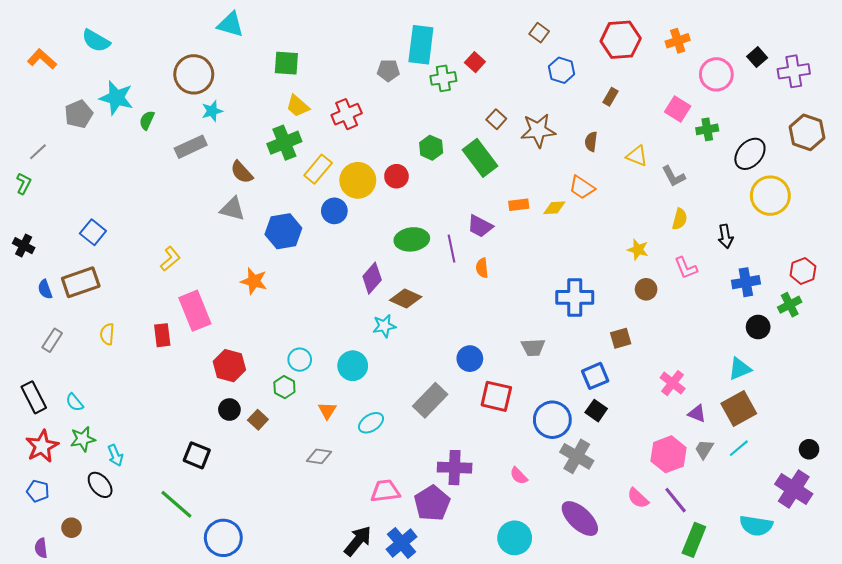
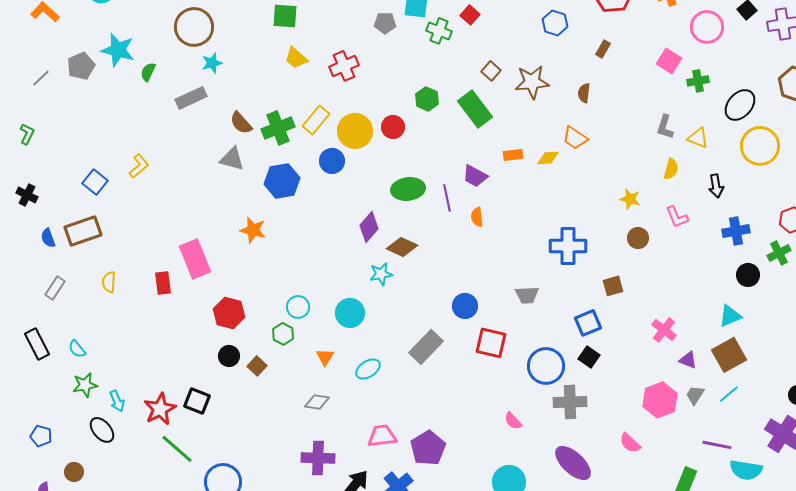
green cross: (443, 78) -> (439, 31), turned 30
green cross: (284, 143) -> (278, 128), moved
gray line: (38, 152) -> (41, 78), moved
yellow triangle: (637, 156) -> (698, 138), moved
gray L-shape: (674, 176) -> (665, 127), turned 45
yellow L-shape: (170, 259) -> (139, 166), moved
red star: (42, 446) -> (160, 409), moved
gray cross: (577, 456) -> (570, 402), turned -32
purple cross: (455, 468) -> (318, 458), moved
purple line: (676, 500) -> (717, 445), moved, turned -40

